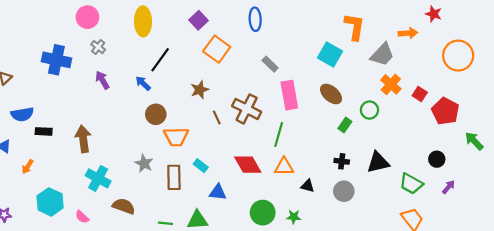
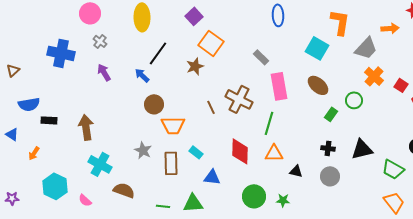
blue ellipse: (255, 19) -> (278, 15), moved
brown star: (200, 90) -> (195, 66), moved
red diamond: (248, 165) -> (240, 151), turned 32

